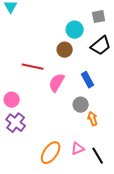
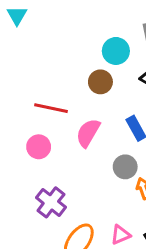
pink circle: (12, 100) -> (39, 147), moved
purple cross: (16, 123) -> (51, 202), moved

